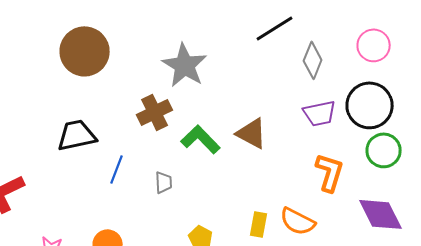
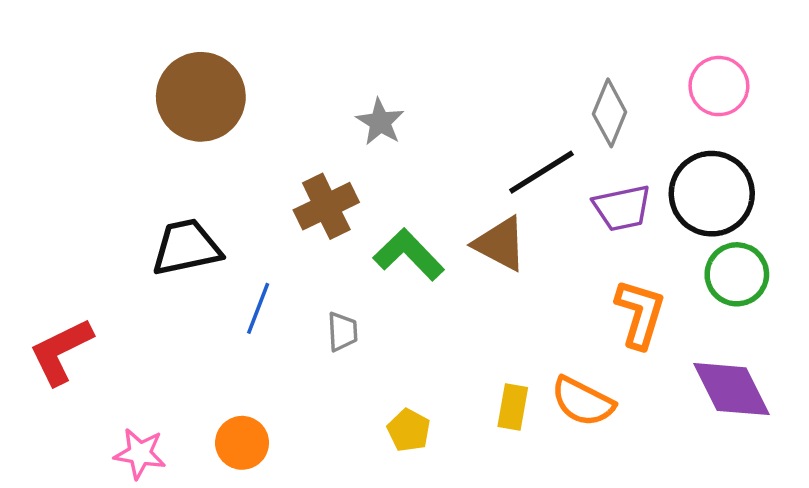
black line: (275, 28) -> (541, 172), moved
gray star: (185, 65) -> (380, 122), size x0.6

